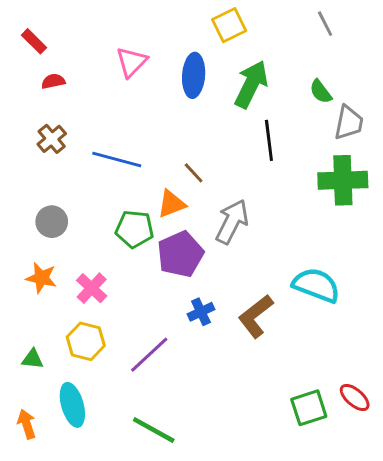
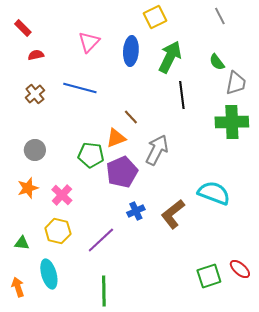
blue line: (117, 160) -> (80, 88), moved
orange star: (41, 278) -> (28, 188), turned -30
green line: (154, 430) -> (104, 291), turned 60

